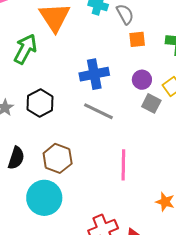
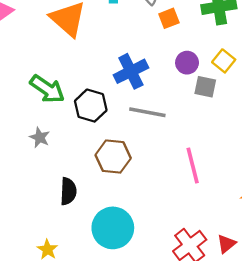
green arrow: (25, 49) -> (47, 89), moved, turned 112
black hexagon: (40, 103) -> (91, 106), moved
brown hexagon: (58, 158) -> (113, 157), moved

